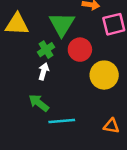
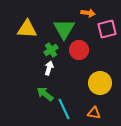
yellow circle: (104, 75) -> (100, 83), moved
cyan line: (62, 121) -> (64, 109), turned 70
orange triangle: (111, 126) -> (94, 113), moved

